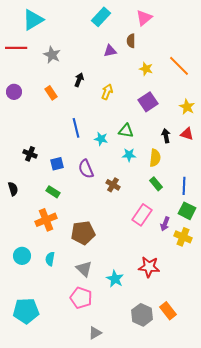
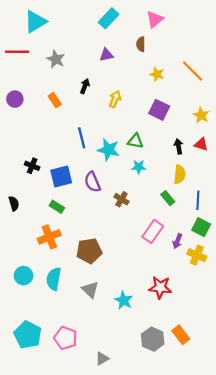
purple triangle: (110, 51) -> (106, 55), moved
purple square: (148, 102) -> (159, 110), turned -30
cyan star: (101, 139) -> (109, 150), size x1.5
yellow semicircle: (155, 158) -> (180, 174), moved
blue square: (57, 164) -> (61, 177), size x1.5
cyan semicircle: (50, 259) -> (54, 279), size x1.5
pink pentagon: (81, 298) -> (65, 338), moved
cyan pentagon: (26, 311) -> (28, 335), turned 30

